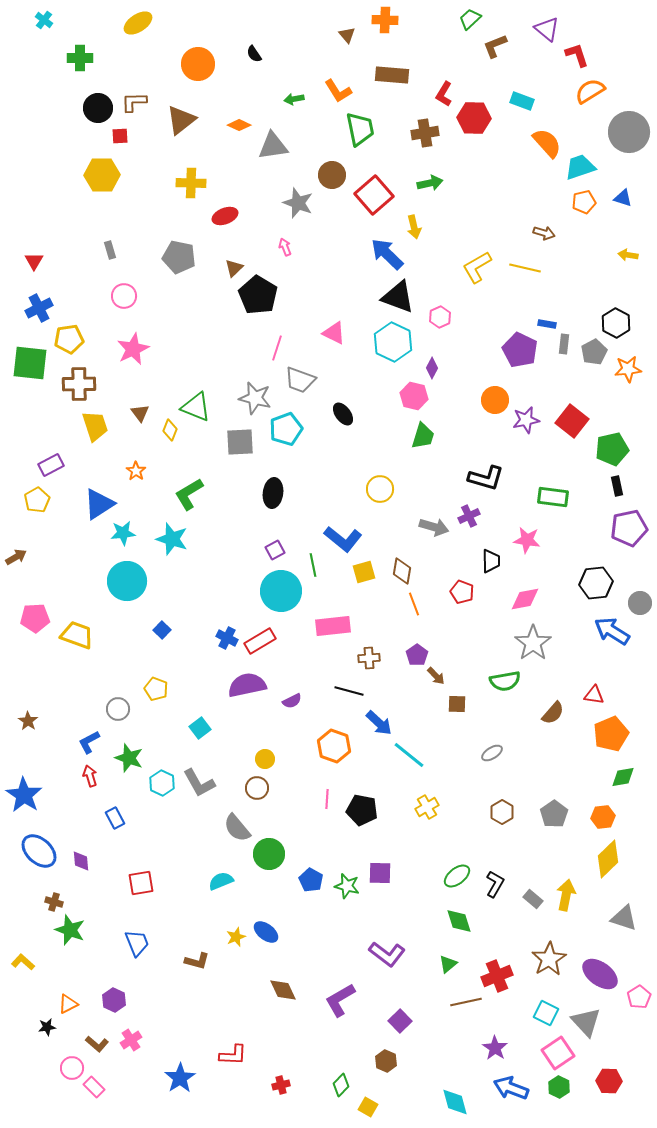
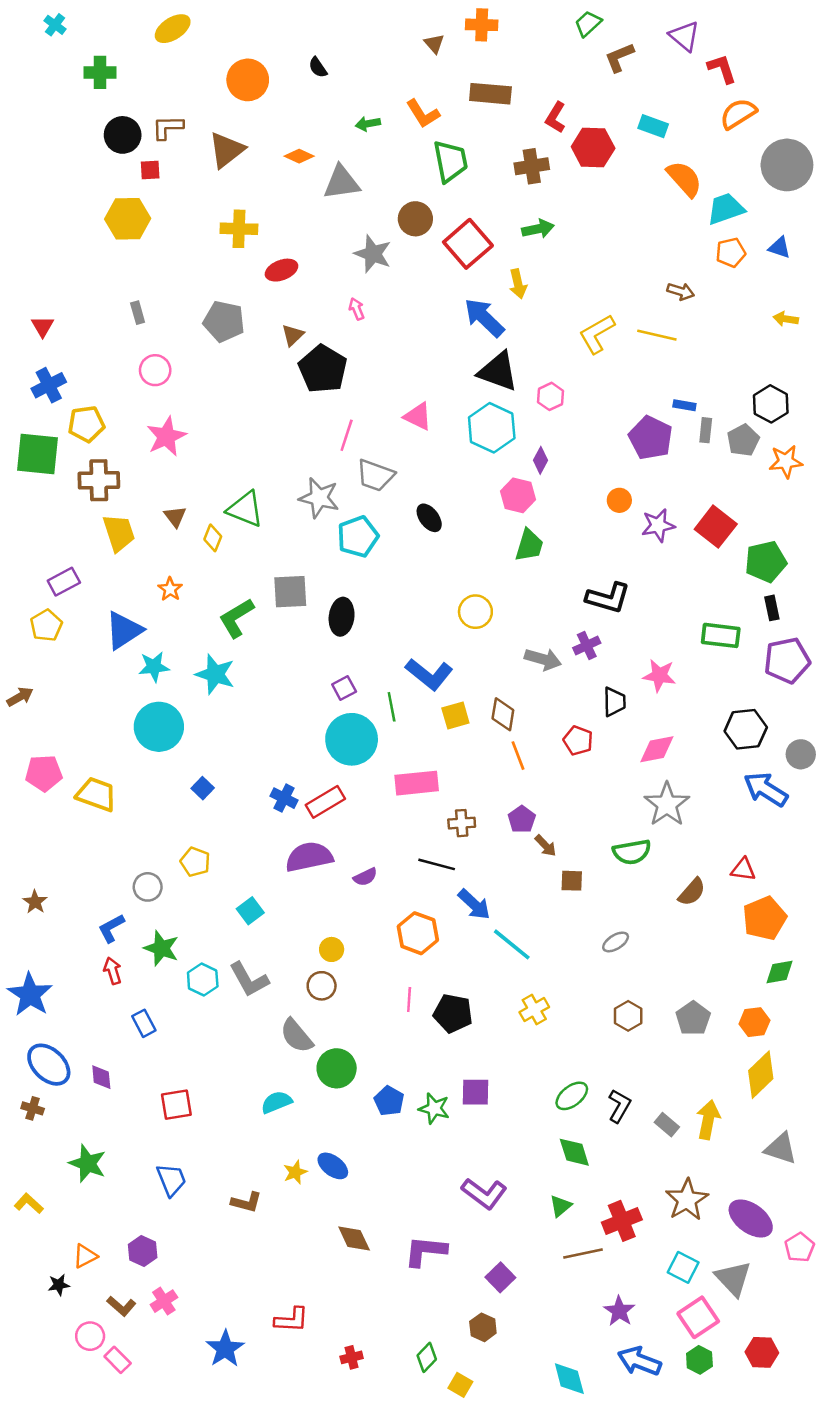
orange circle: (495, 400) -> (619, 500), size x0.7
gray square: (240, 442) -> (290, 592), moved
green rectangle: (553, 497) -> (721, 635), moved
brown cross: (54, 902) -> (33, 1108), moved
purple L-shape: (340, 1000) -> (425, 1251), turned 36

